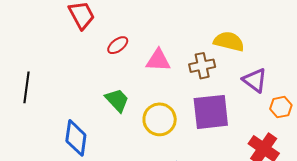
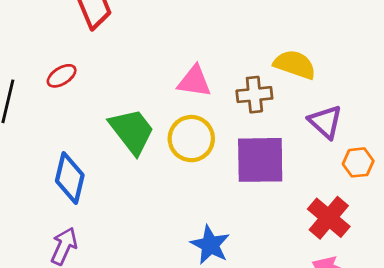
red ellipse: (118, 45) -> (62, 76), moved
green trapezoid: (117, 100) -> (132, 131), size x1.4
yellow circle: (160, 119) -> (191, 139), moved

